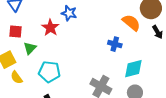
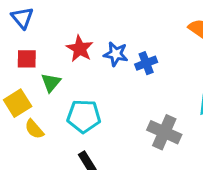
blue star: (69, 13) -> (116, 54), moved
blue cross: (115, 44) -> (146, 63), moved, turned -32

